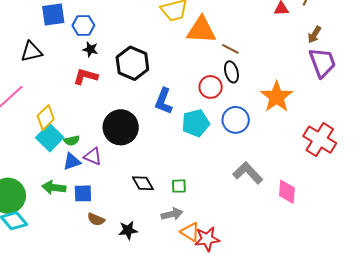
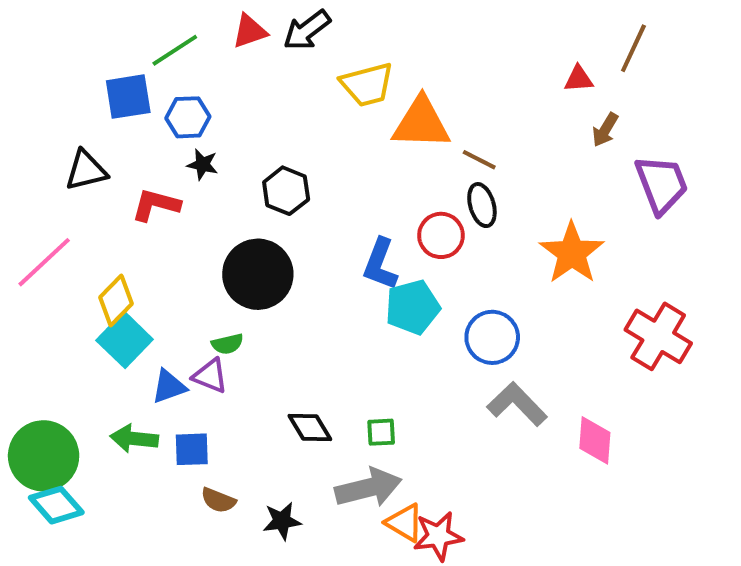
brown arrow: (314, 35) -> (605, 130), moved
black hexagon: (132, 63) -> (286, 191), size x0.7
red L-shape: (85, 76) -> (156, 205), moved
blue L-shape: (164, 101) -> (380, 264), moved
blue circle: (236, 120) -> (492, 337), moved
black circle: (121, 127) -> (258, 274), moved
green semicircle: (72, 140) -> (227, 344), moved
gray arrow: (172, 214) -> (368, 488), size x1.5

